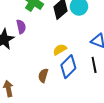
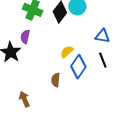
purple semicircle: (21, 27) -> (25, 37), turned -144

